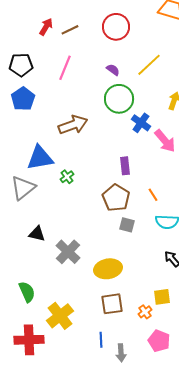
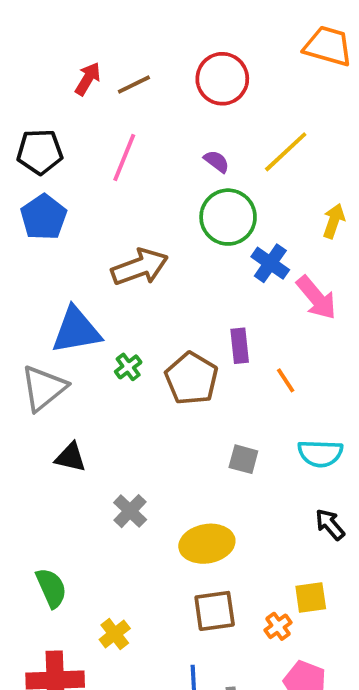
orange line: (153, 195) -> (286, 380), moved
brown pentagon: (116, 198) -> (192, 378), moved
black triangle: (37, 234) -> (71, 457), moved
gray cross: (68, 252) -> (130, 511), size x0.7
yellow cross: (60, 316) -> (115, 634), size x0.6

